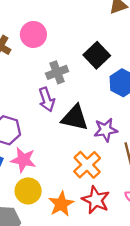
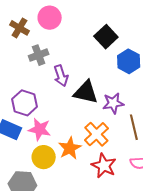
gray cross: (57, 72) -> (39, 55), moved
orange star: (61, 204) -> (70, 148), moved

